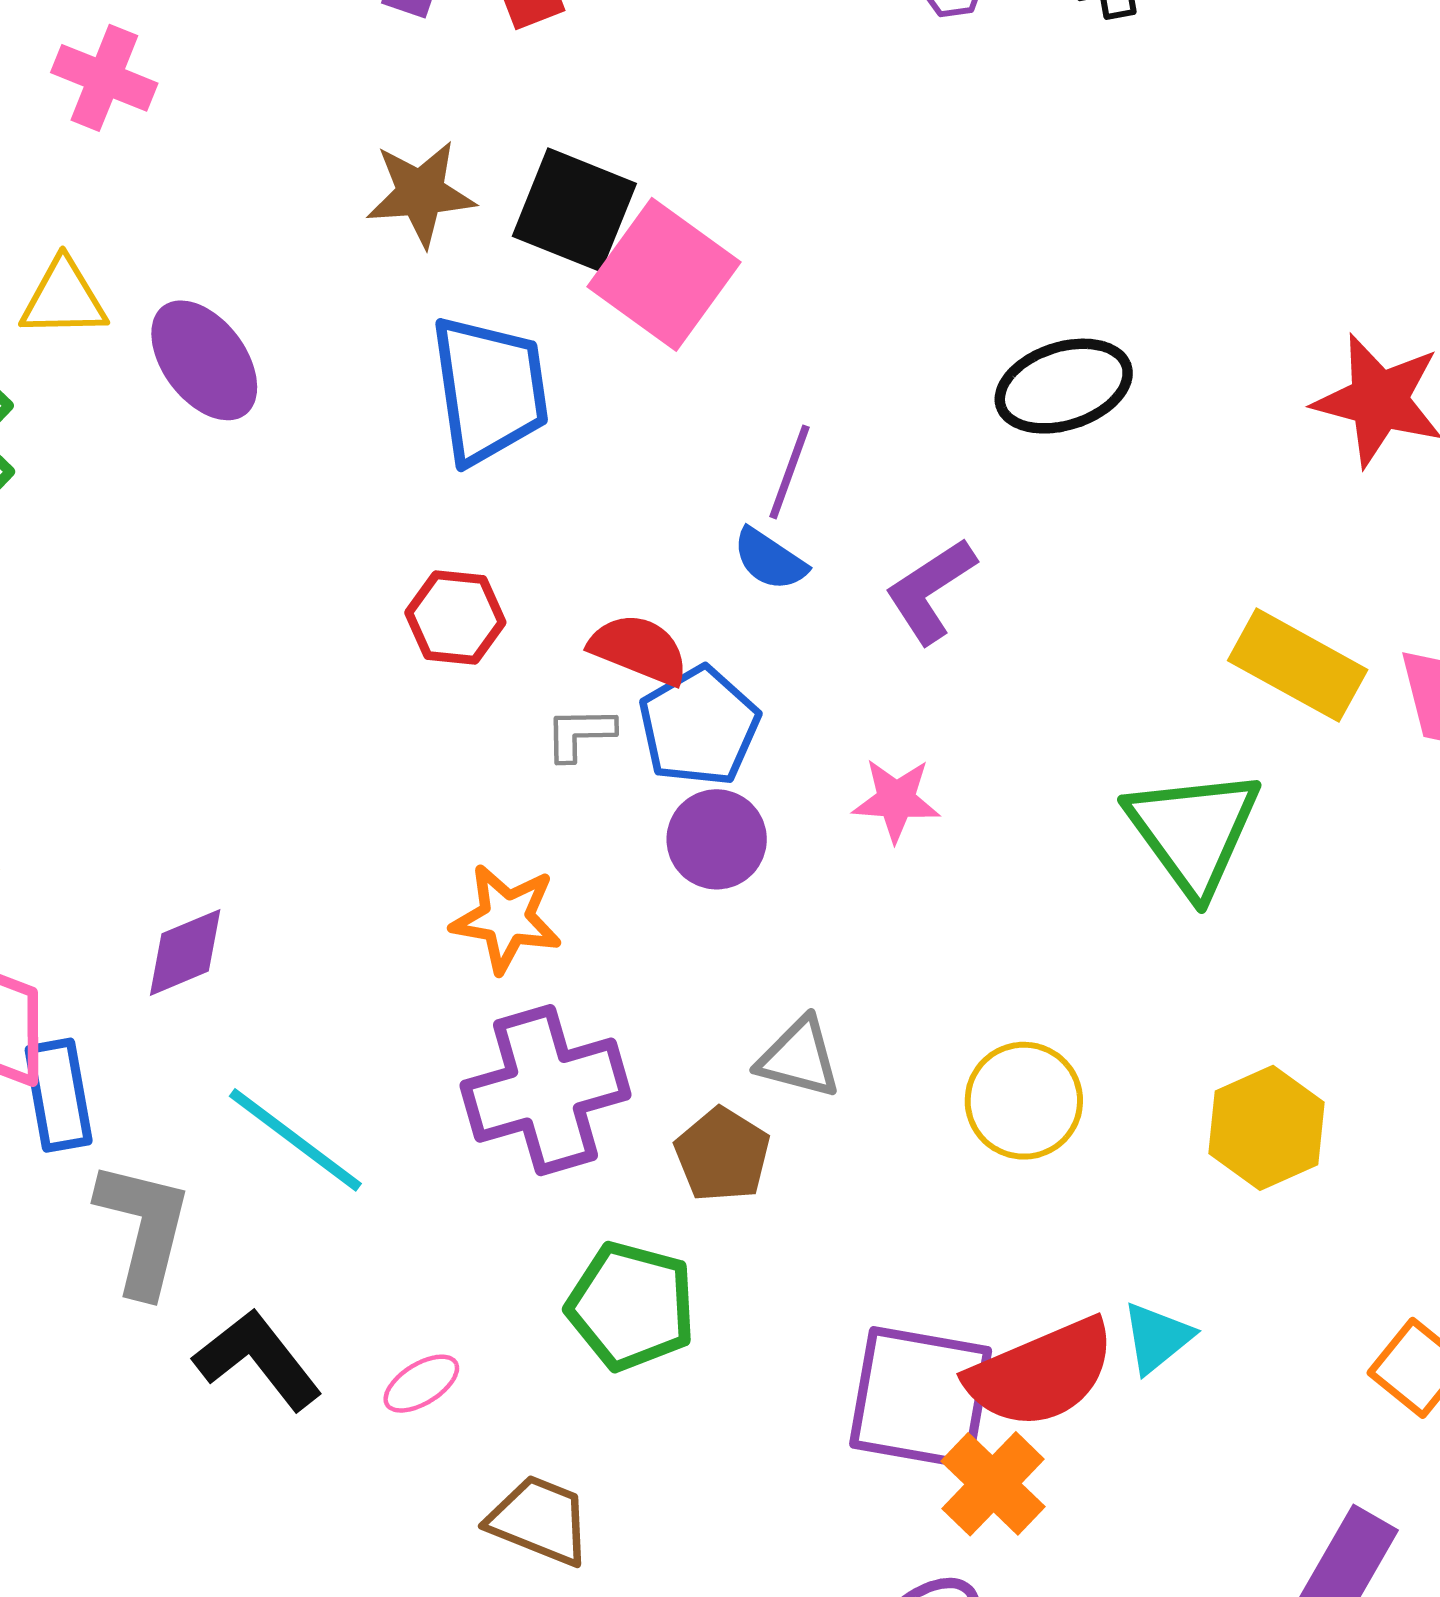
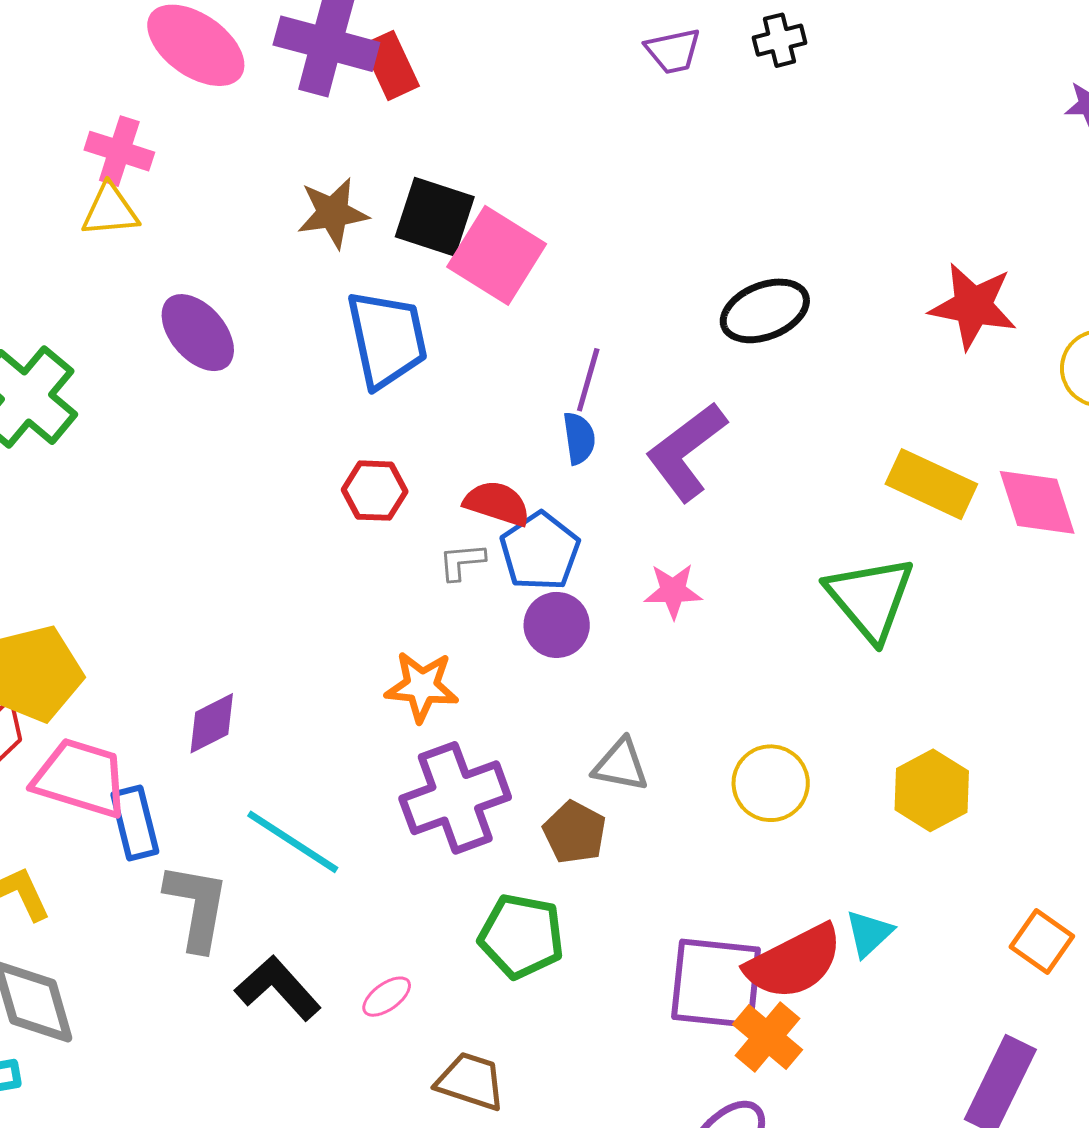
yellow triangle: (64, 298) -> (110, 210), moved
blue semicircle: (770, 559) -> (579, 438), turned -128
purple L-shape: (930, 591) -> (686, 452), size x1.4

